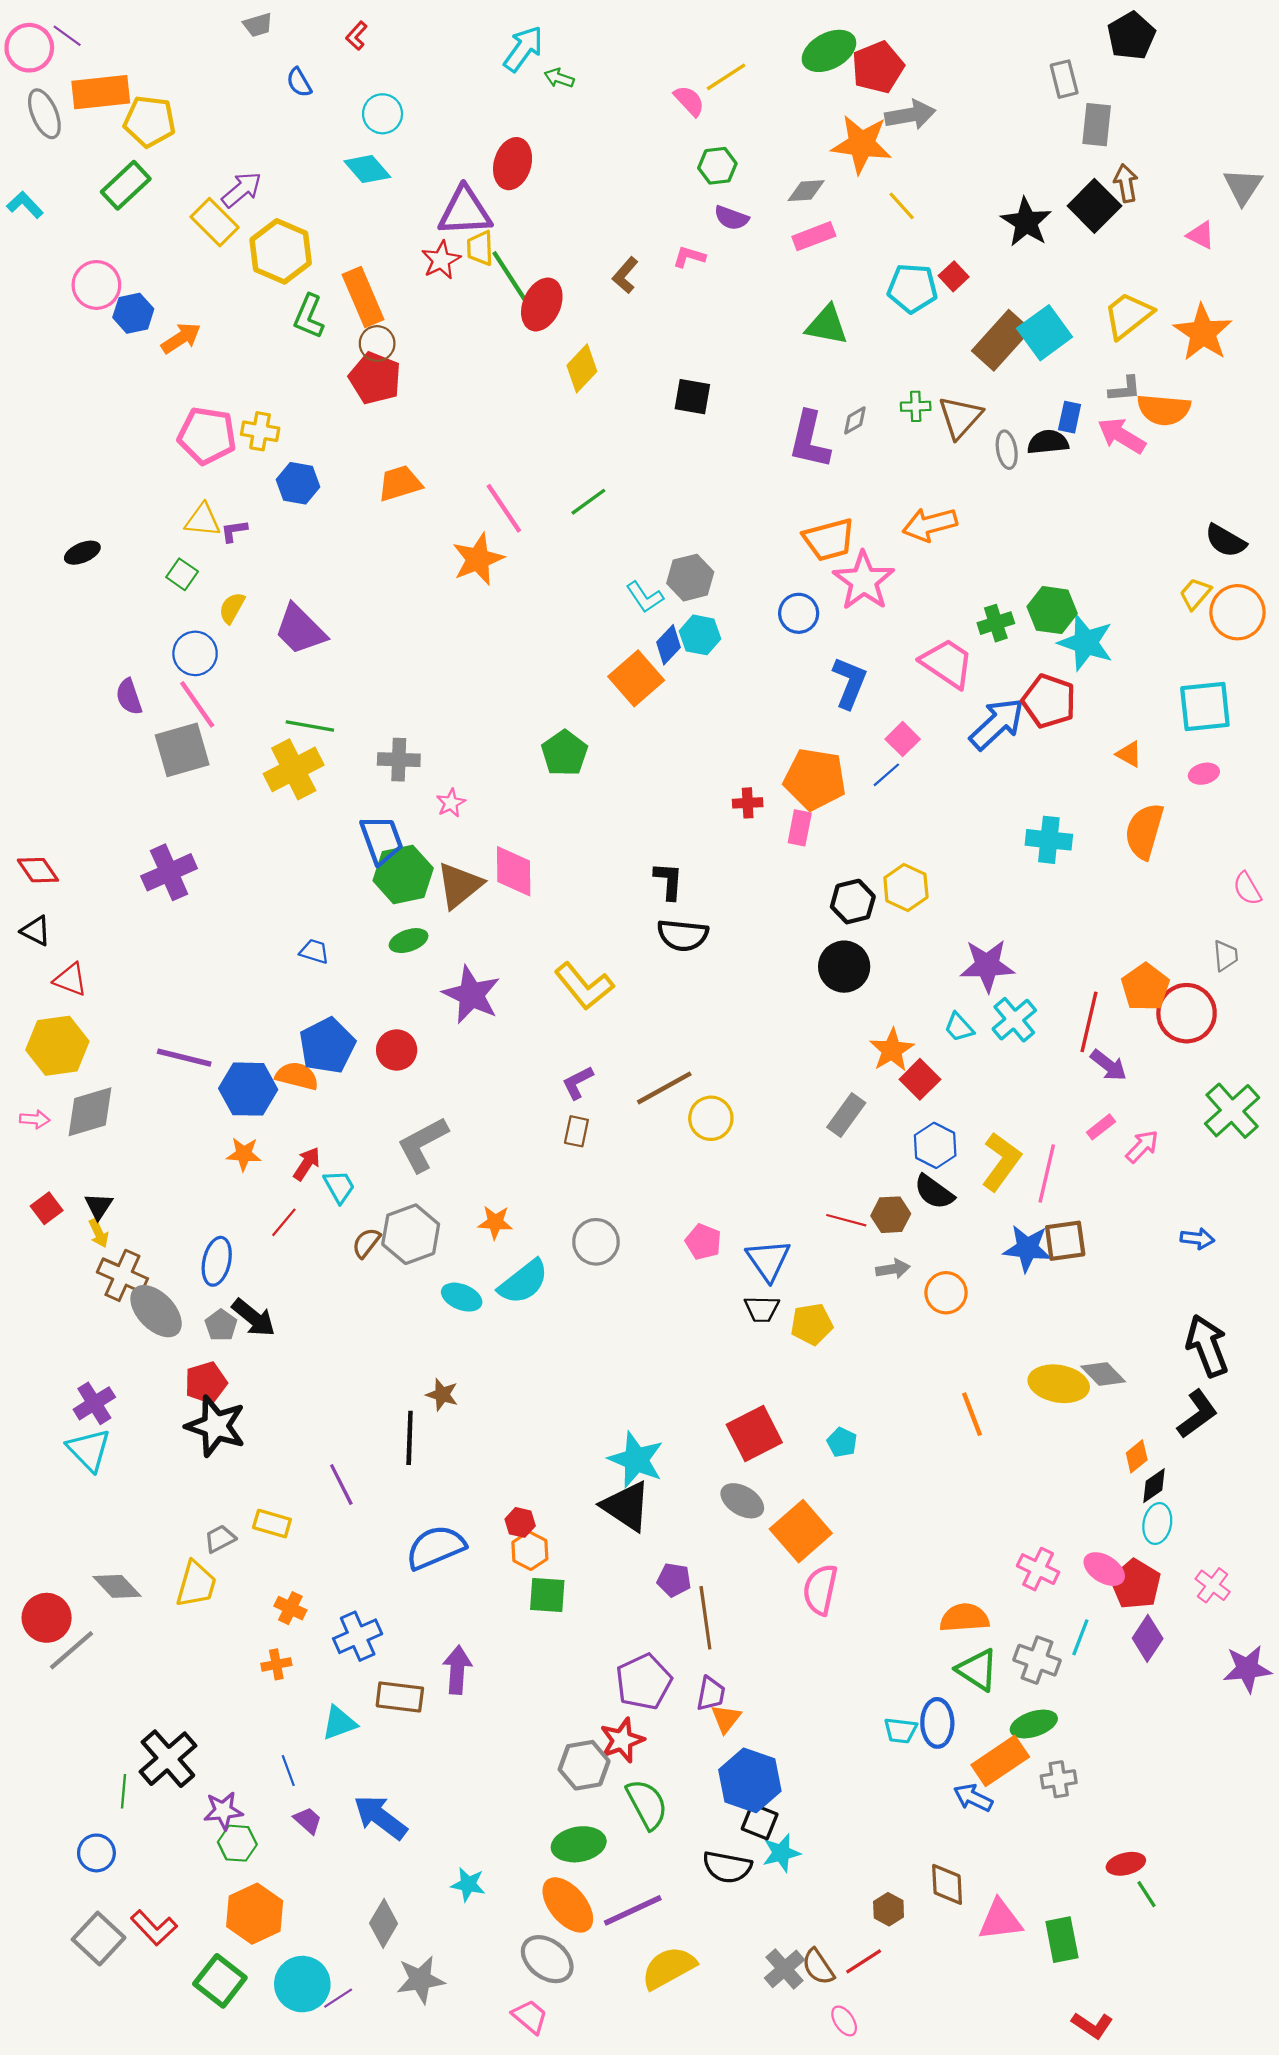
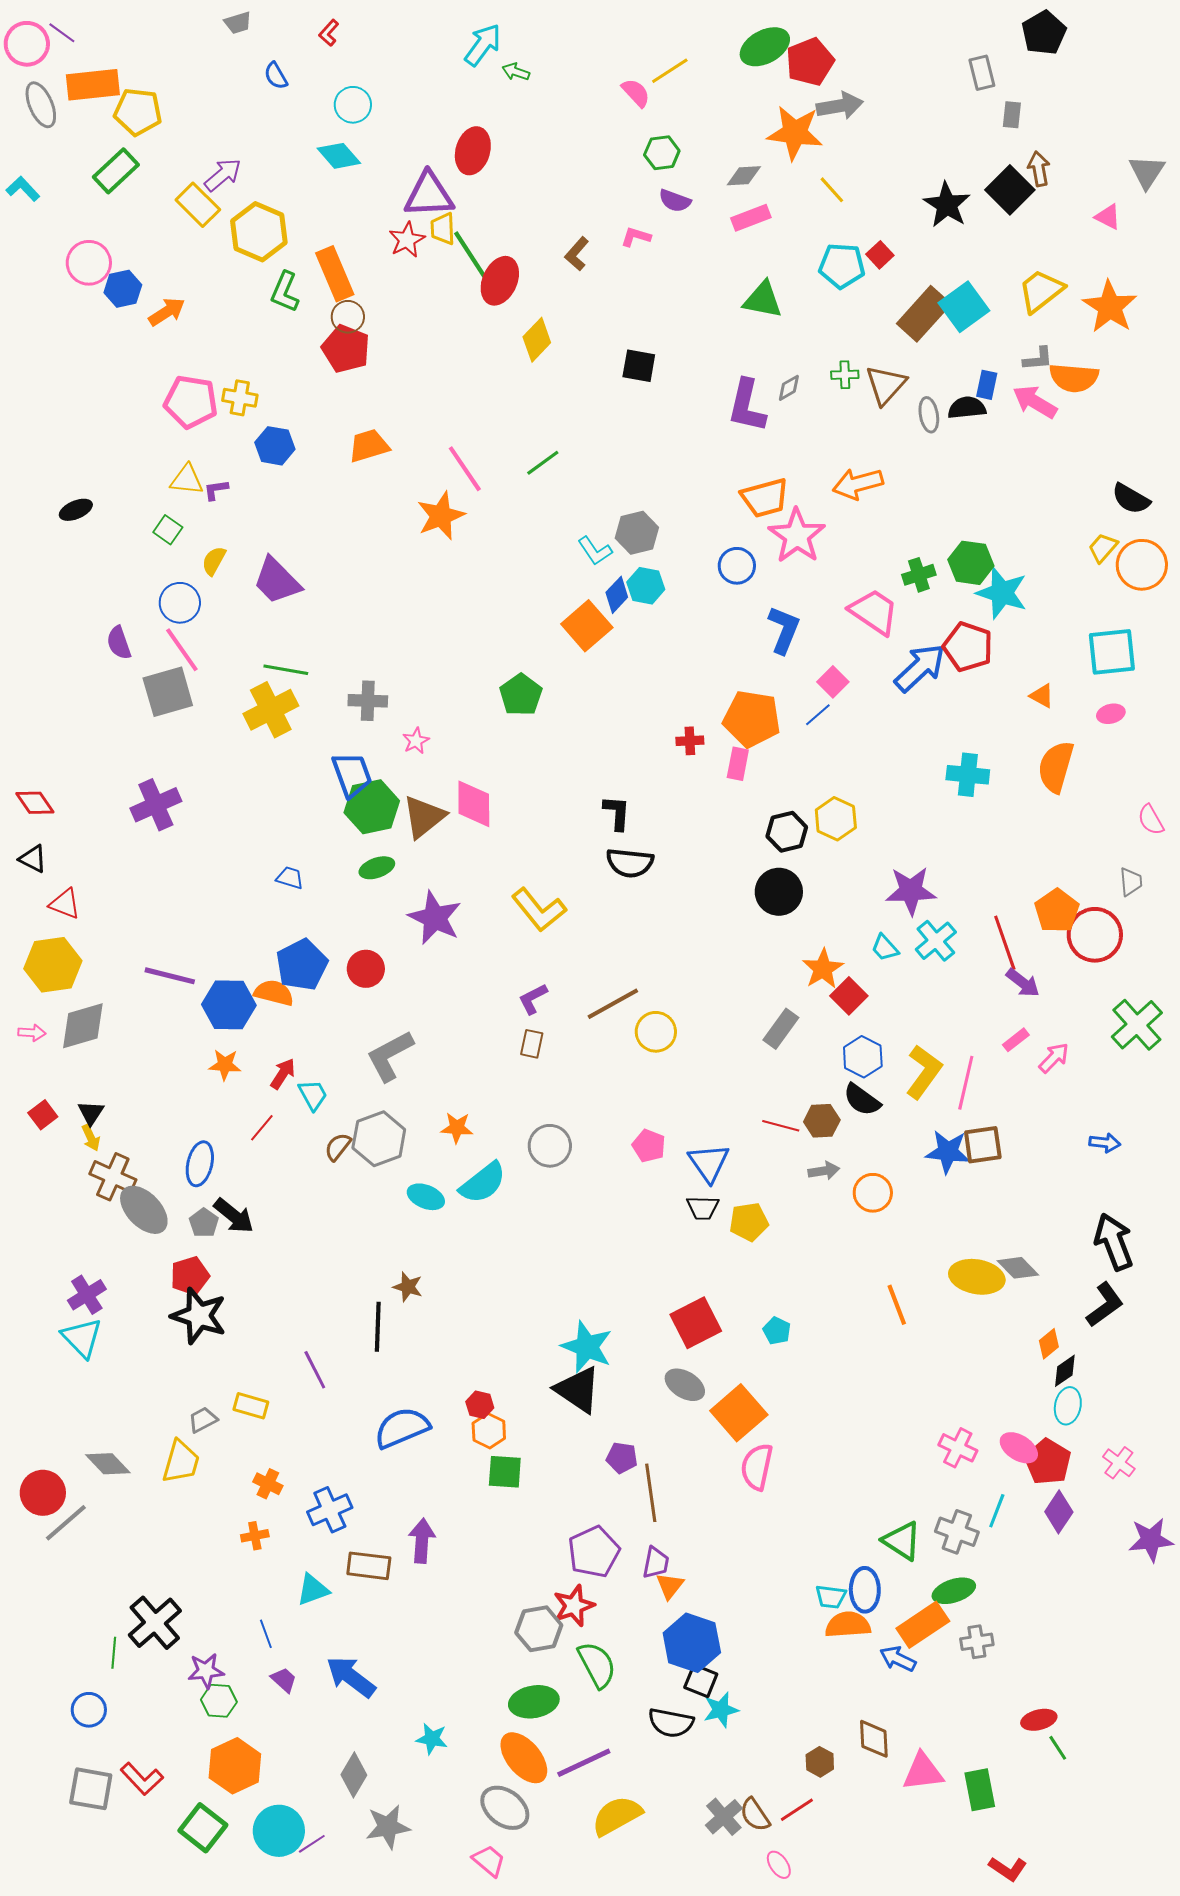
gray rectangle: (1097, 125) -> (1012, 115), size x0.7
red line: (1089, 1022) -> (1005, 943), turned -32
orange semicircle: (964, 1618) -> (848, 1625), moved
gray square: (99, 1939) -> (91, 1789), turned -33

